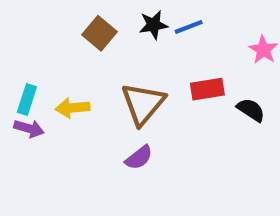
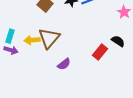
red rectangle: (207, 89) -> (100, 52), moved, turned -42
brown triangle: (143, 104) -> (49, 38), moved

